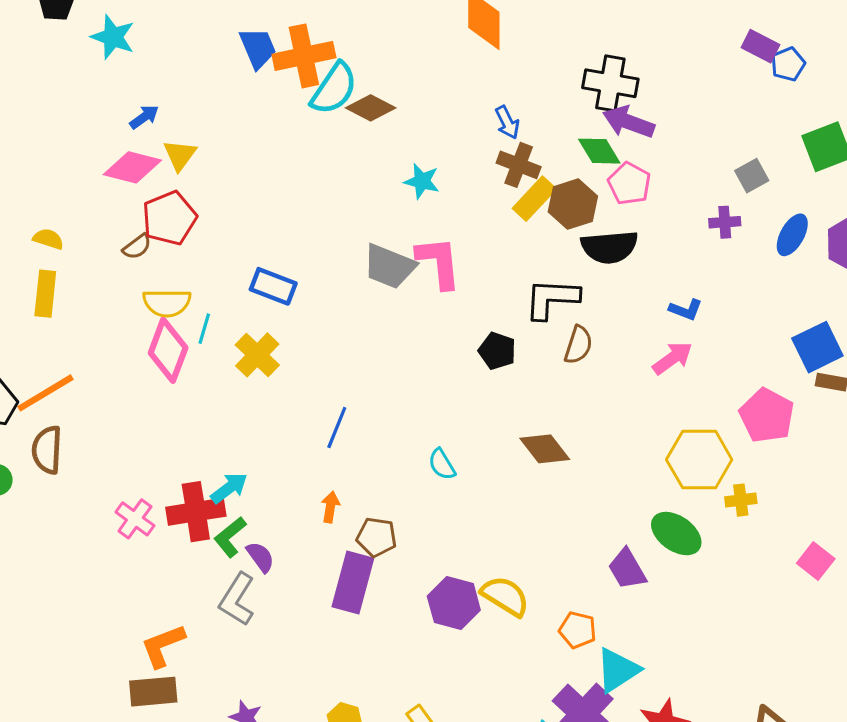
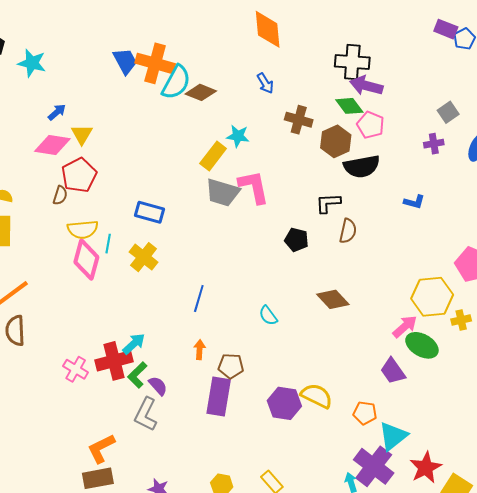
orange cross: (304, 56) -> (155, 63), turned 33
blue arrow: (507, 122) -> (265, 83), moved
yellow rectangle: (534, 199) -> (213, 156), moved
brown semicircle: (137, 247) -> (60, 195), turned -30
black L-shape: (552, 299) -> (328, 203), size x0.7
pink arrow: (673, 358) -> (405, 327), moved

